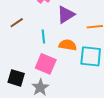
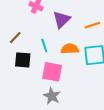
black square: (16, 78) -> (23, 60), moved

